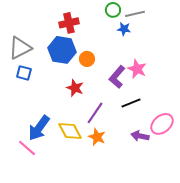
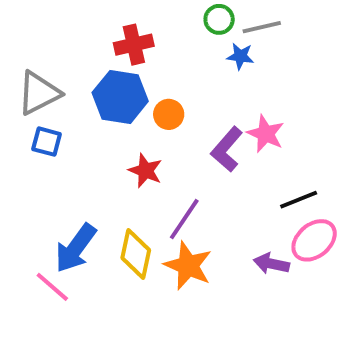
black line: (131, 103) -> (299, 200), moved
yellow diamond: (70, 131) -> (136, 254), turned 40
orange star: (97, 137) -> (188, 266), size x1.4

